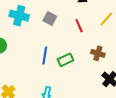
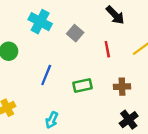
brown cross: (98, 53) -> (122, 87), turned -32
blue line: (45, 56) -> (46, 75), moved

